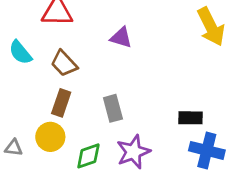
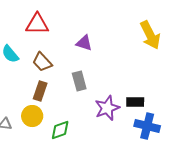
gray rectangle: (113, 108) -> (79, 81), moved
purple star: (133, 152) -> (107, 108), moved

